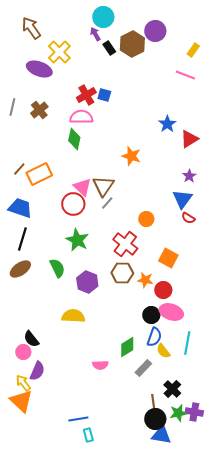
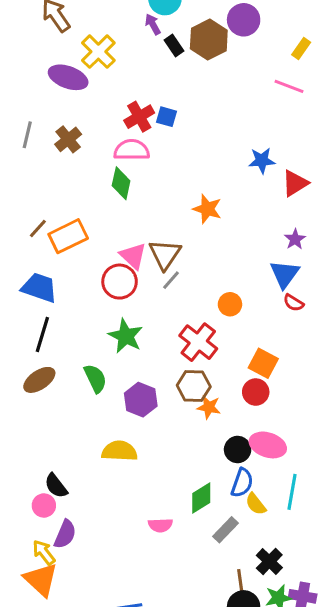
blue star: (167, 124) -> (262, 161), turned 30
orange star: (145, 280) -> (209, 407), moved
red circle: (163, 290) -> (256, 392), moved

